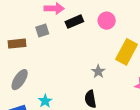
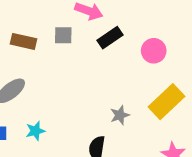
black rectangle: (74, 22) -> (110, 38), turned -30

